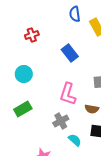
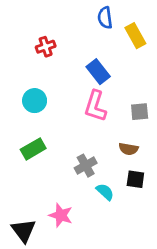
pink L-shape: (68, 94) -> (95, 106), moved

